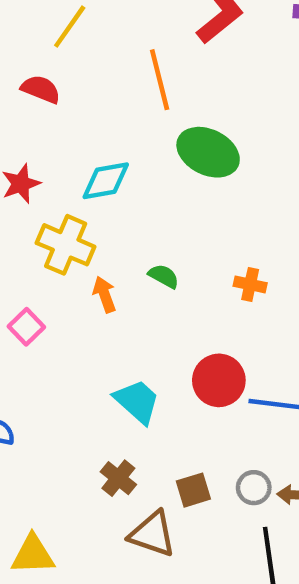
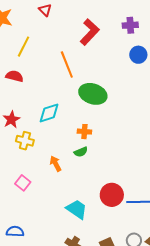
yellow cross: (66, 245) -> (25, 141), moved, size x0.7
green semicircle: (164, 276) -> (81, 152), turned 136
orange cross: (250, 284) -> (84, 132), moved

